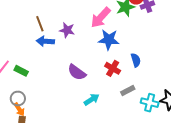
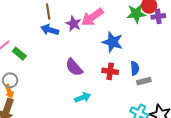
pink arrow: (101, 18) -> (92, 17), moved
red cross: (113, 68) -> (110, 71), turned -35
gray rectangle: (128, 91) -> (144, 81), moved

